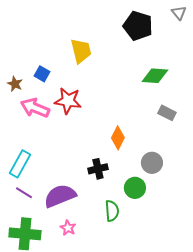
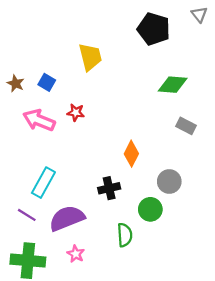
brown star: (15, 84) -> (16, 84), moved
red star: (68, 101) -> (76, 112), size x0.6
cyan rectangle: (20, 164) -> (43, 183), moved

